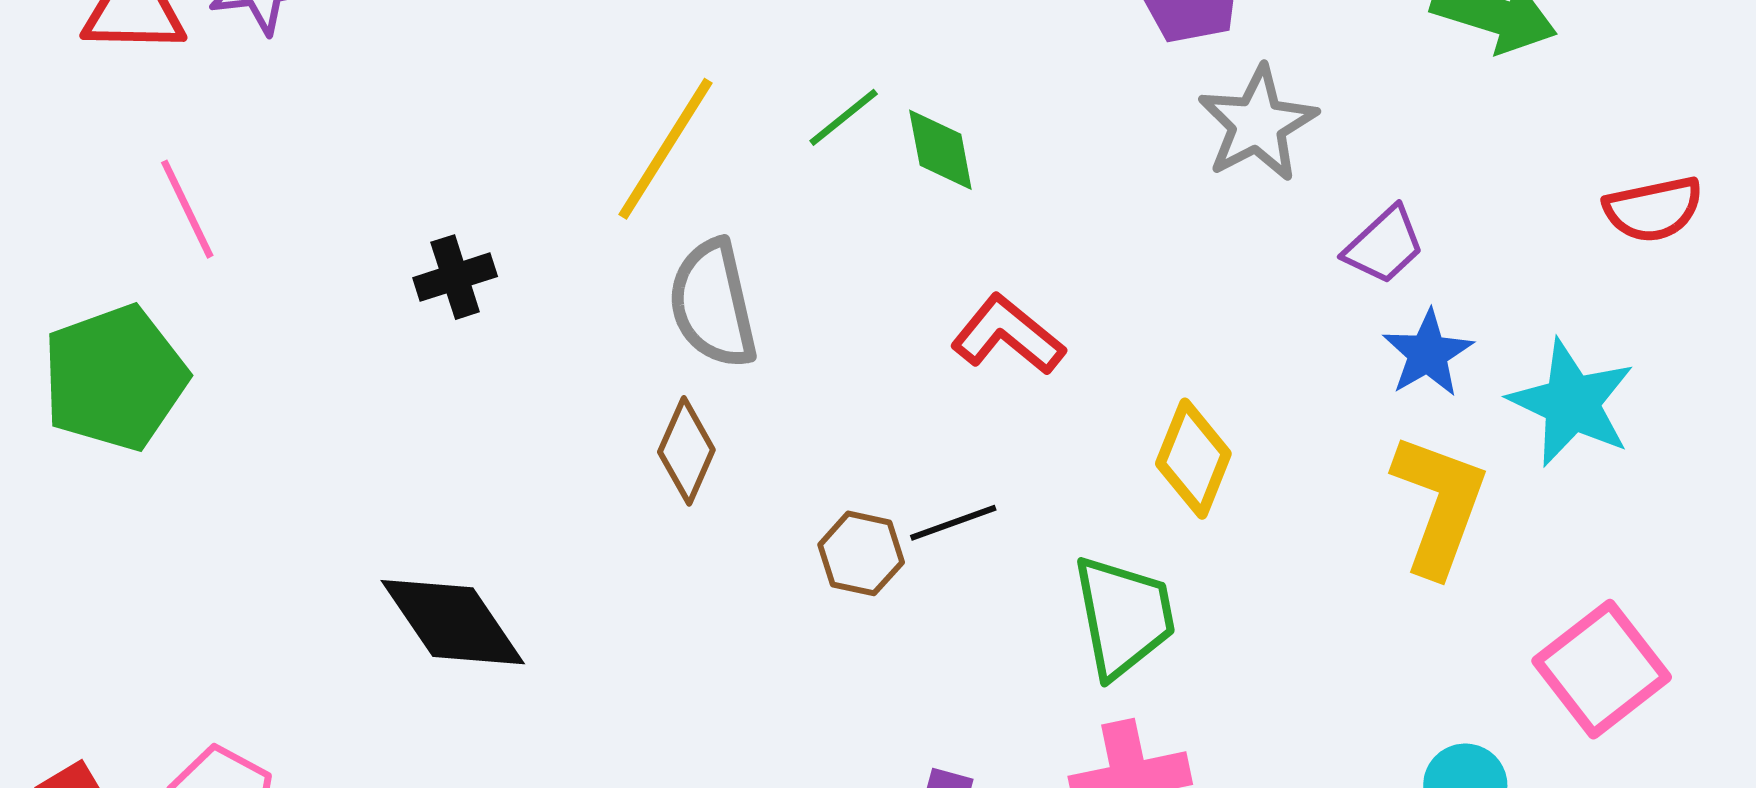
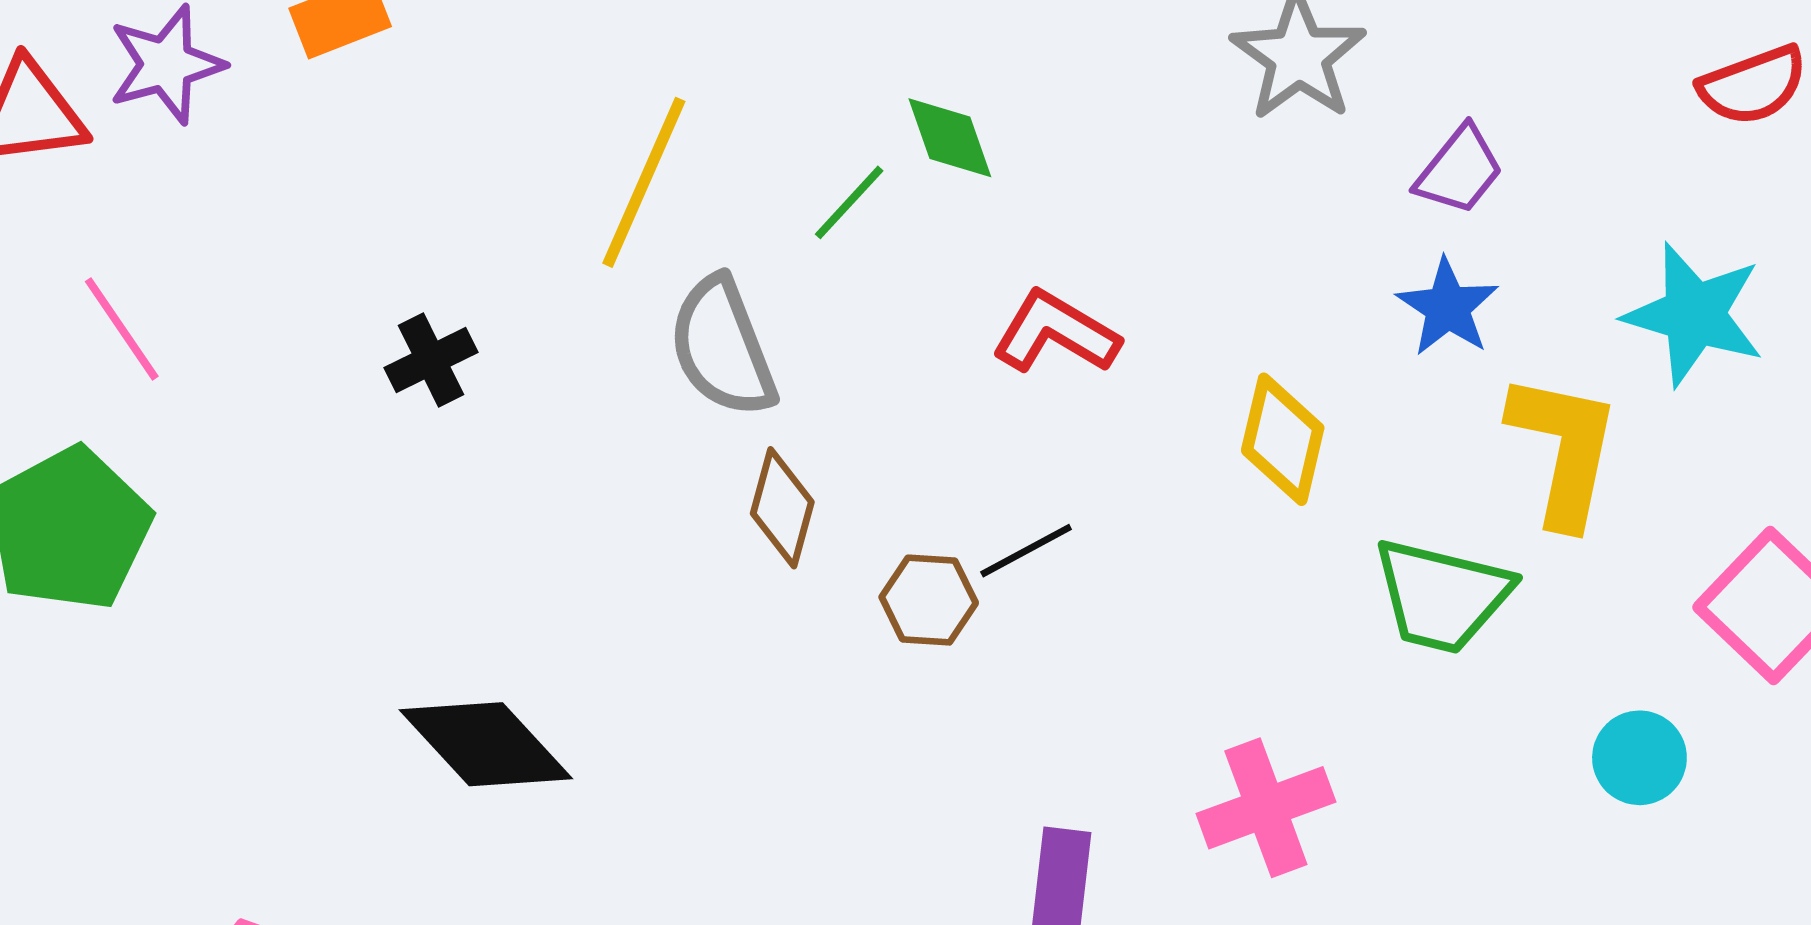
green line: (844, 117) -> (849, 202), moved
blue star: (1428, 353) -> (1448, 307), moved
brown diamond: (686, 451) -> (782, 508), moved
green trapezoid: (1124, 616) -> (1442, 596), moved, turned 123

